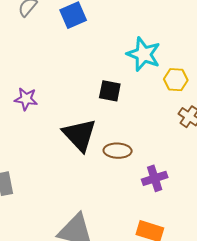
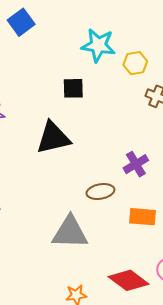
black triangle: (80, 135) -> (53, 138), turned -48
brown ellipse: (118, 151) -> (100, 192), moved

